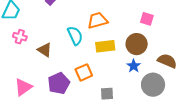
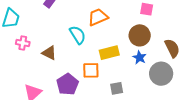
yellow rectangle: (105, 46) -> (109, 53), moved
brown semicircle: (167, 61) -> (172, 48), turned 48
orange square: (84, 72) -> (91, 70), turned 30

